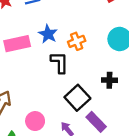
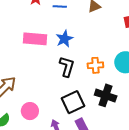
orange cross: (77, 41) -> (95, 65), moved
black cross: (109, 80) -> (106, 95), size x1.5

